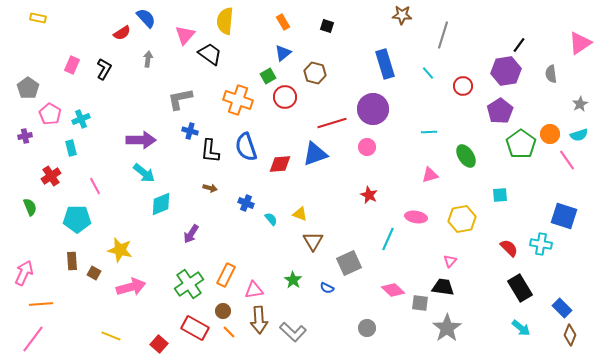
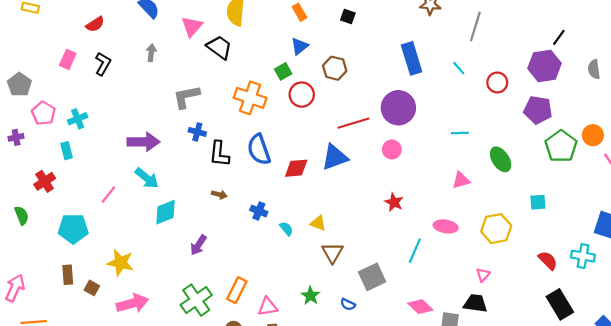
red semicircle: (122, 33) -> (95, 24), moved
purple pentagon: (500, 111) -> (538, 110), turned -30
pink line: (95, 186) -> (108, 195), moved, turned 66

